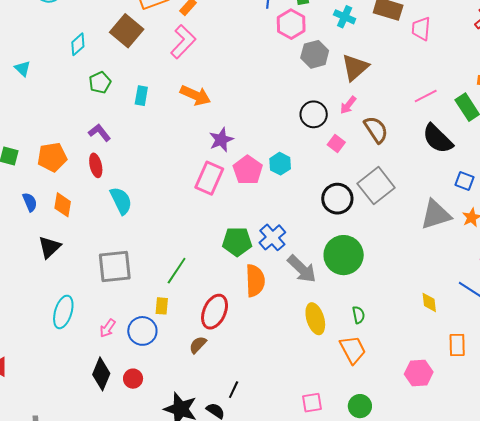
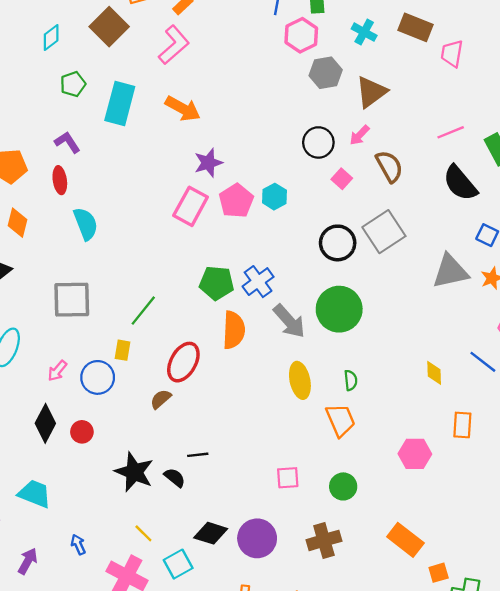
cyan rectangle: (141, 96) -> (120, 103), size x1.8
black line: (234, 390) -> (198, 455), turned 54

